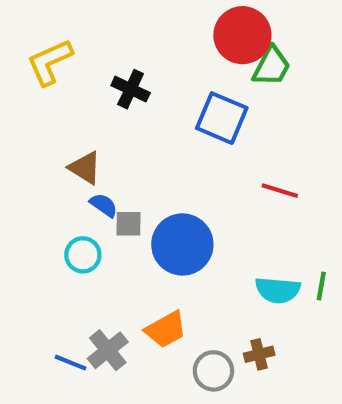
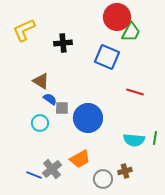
black cross: (131, 89) -> (63, 43), turned -30

